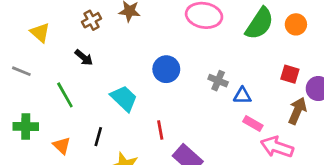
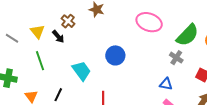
brown cross: (92, 20) -> (68, 21), moved, turned -32
yellow triangle: (40, 32) -> (37, 32), moved
gray cross: (218, 81) -> (176, 58), moved

